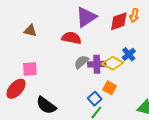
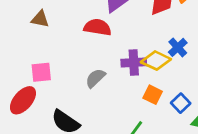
gray semicircle: (81, 62) -> (95, 78), moved
blue square: (95, 99) -> (181, 103), moved

